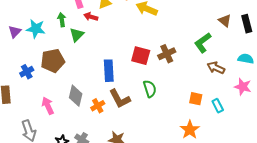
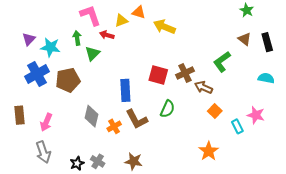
purple triangle: (15, 32) -> (29, 39), moved
brown arrow: (216, 68) -> (203, 87), moved
blue cross: (27, 72) -> (37, 74), moved, size x1.6
pink star: (243, 87) -> (256, 115), moved
green semicircle: (150, 89) -> (167, 109), turned 42
orange square: (196, 99) -> (215, 111), moved, turned 32
pink arrow: (48, 106) -> (46, 122), moved, turned -132

